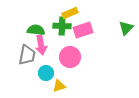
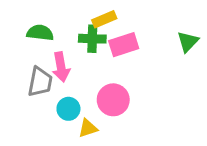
green semicircle: (36, 30) -> (40, 33), moved
pink circle: (70, 57) -> (113, 100), moved

